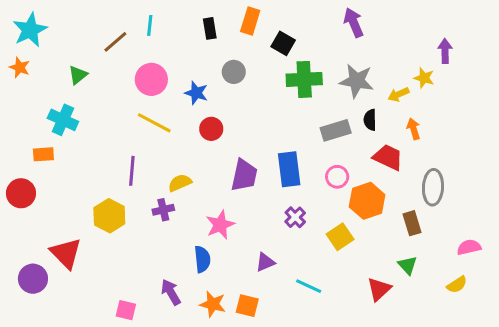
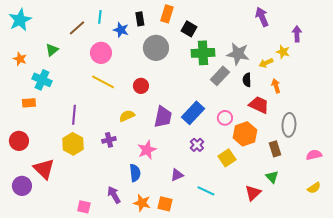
purple arrow: (354, 22) -> (262, 17), moved
orange star: (19, 67) -> (20, 59), moved
gray circle: (234, 72) -> (156, 48), size x1.6
blue star: (196, 93) -> (121, 30), moved
gray rectangle: (336, 130) -> (220, 76), moved, turned -30
blue rectangle: (289, 169) -> (193, 113), turned 50
purple line: (132, 171) -> (74, 115), moved
yellow semicircle: (180, 183) -> (127, 116), moved
red circle: (21, 193) -> (19, 141), moved
pink semicircle: (469, 247) -> (314, 155), moved
yellow semicircle: (457, 285) -> (314, 188), moved

